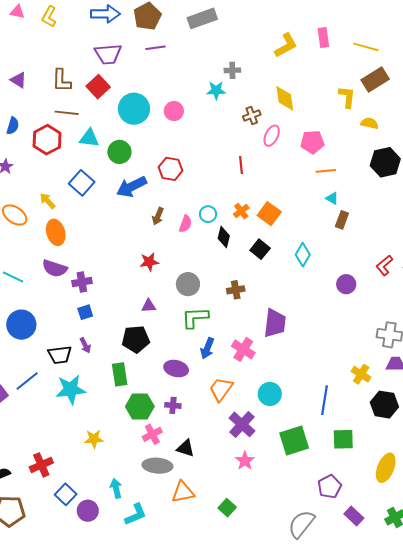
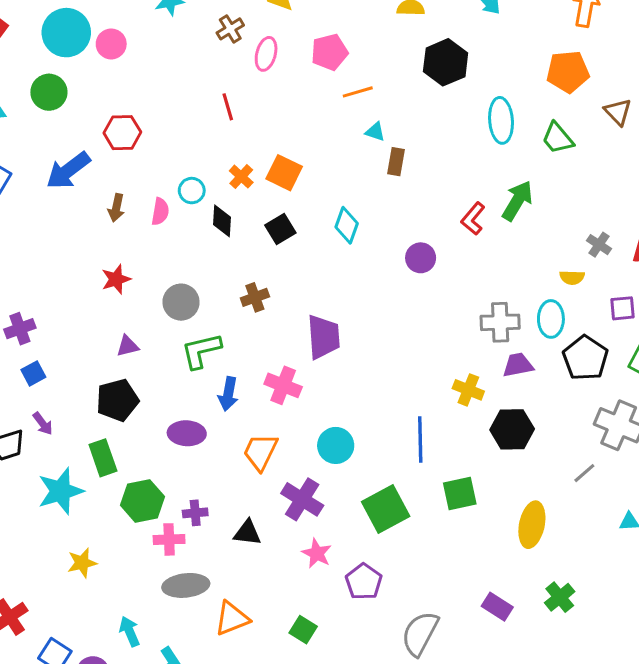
cyan circle: (134, 109) -> (66, 33), moved
green circle: (119, 152) -> (49, 92), moved
black square: (260, 249) -> (280, 229), turned 30
cyan star: (71, 390) -> (61, 491), moved
purple cross: (173, 405) -> (195, 513), moved
pink cross: (152, 434) -> (169, 539), turned 36
black triangle: (186, 448) -> (247, 533), moved
purple pentagon: (330, 487) -> (364, 582), moved

